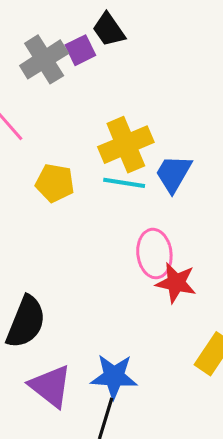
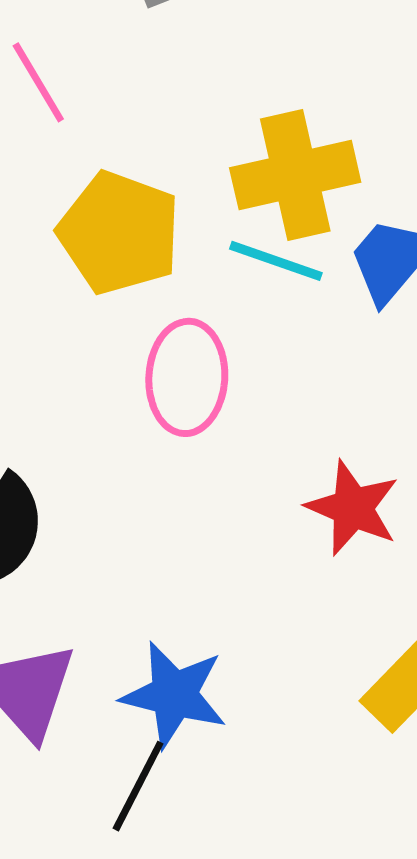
yellow pentagon: (55, 183) -> (119, 233), size x1.4
pink ellipse: (154, 254) -> (187, 377), moved

